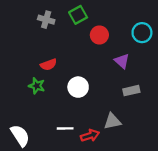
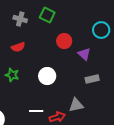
green square: (78, 15) -> (47, 15), turned -35
red circle: (99, 35) -> (64, 41), moved
red semicircle: (49, 65) -> (18, 47), moved

